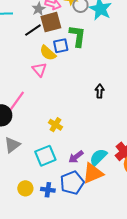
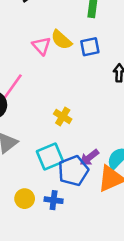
blue square: (61, 46) -> (90, 47), moved
yellow semicircle: (48, 53) -> (61, 40), moved
blue pentagon: (72, 183) -> (73, 171), moved

